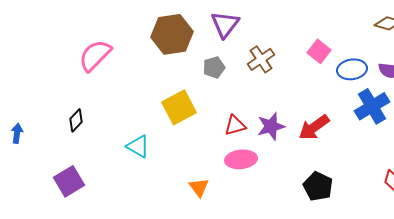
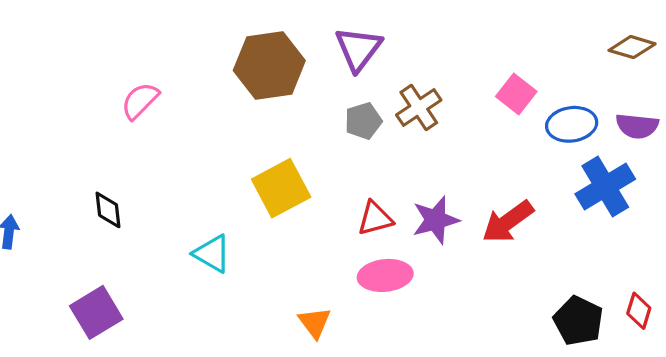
pink semicircle: (95, 55) -> (140, 101), size x0.7
gray pentagon: (214, 67) -> (363, 121), moved
black diamond: (76, 120) -> (108, 210), turned -50
black pentagon: (318, 186) -> (578, 321), moved

